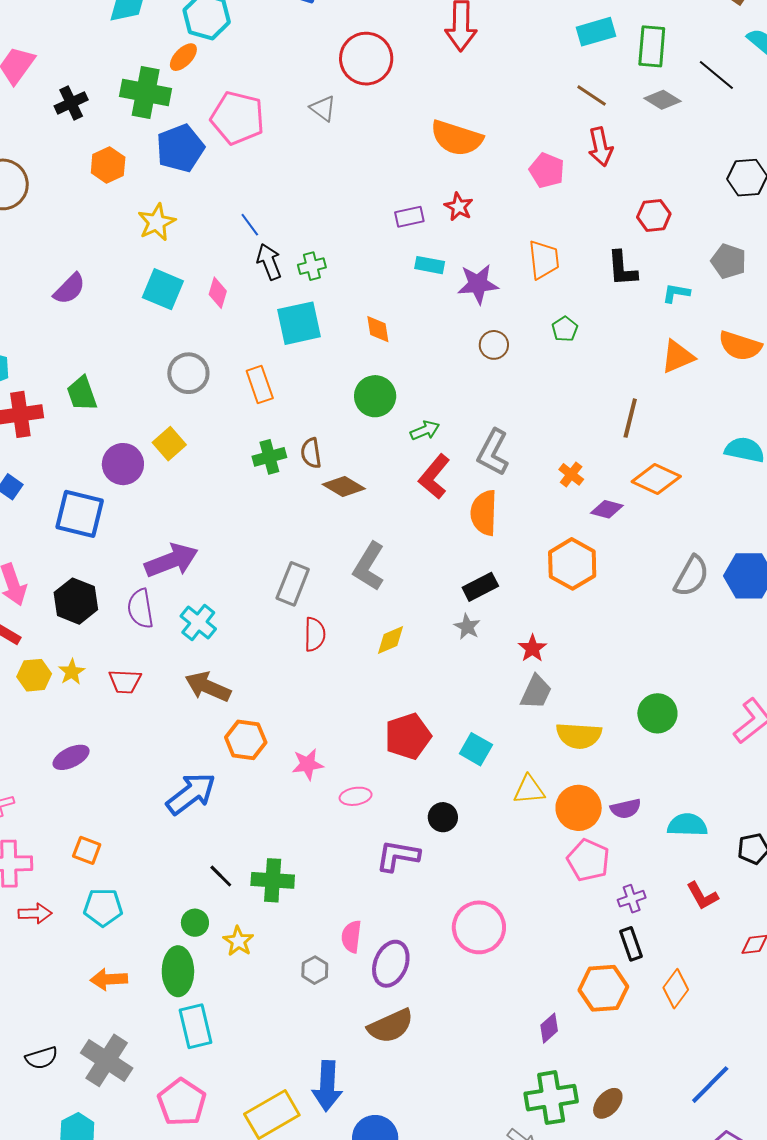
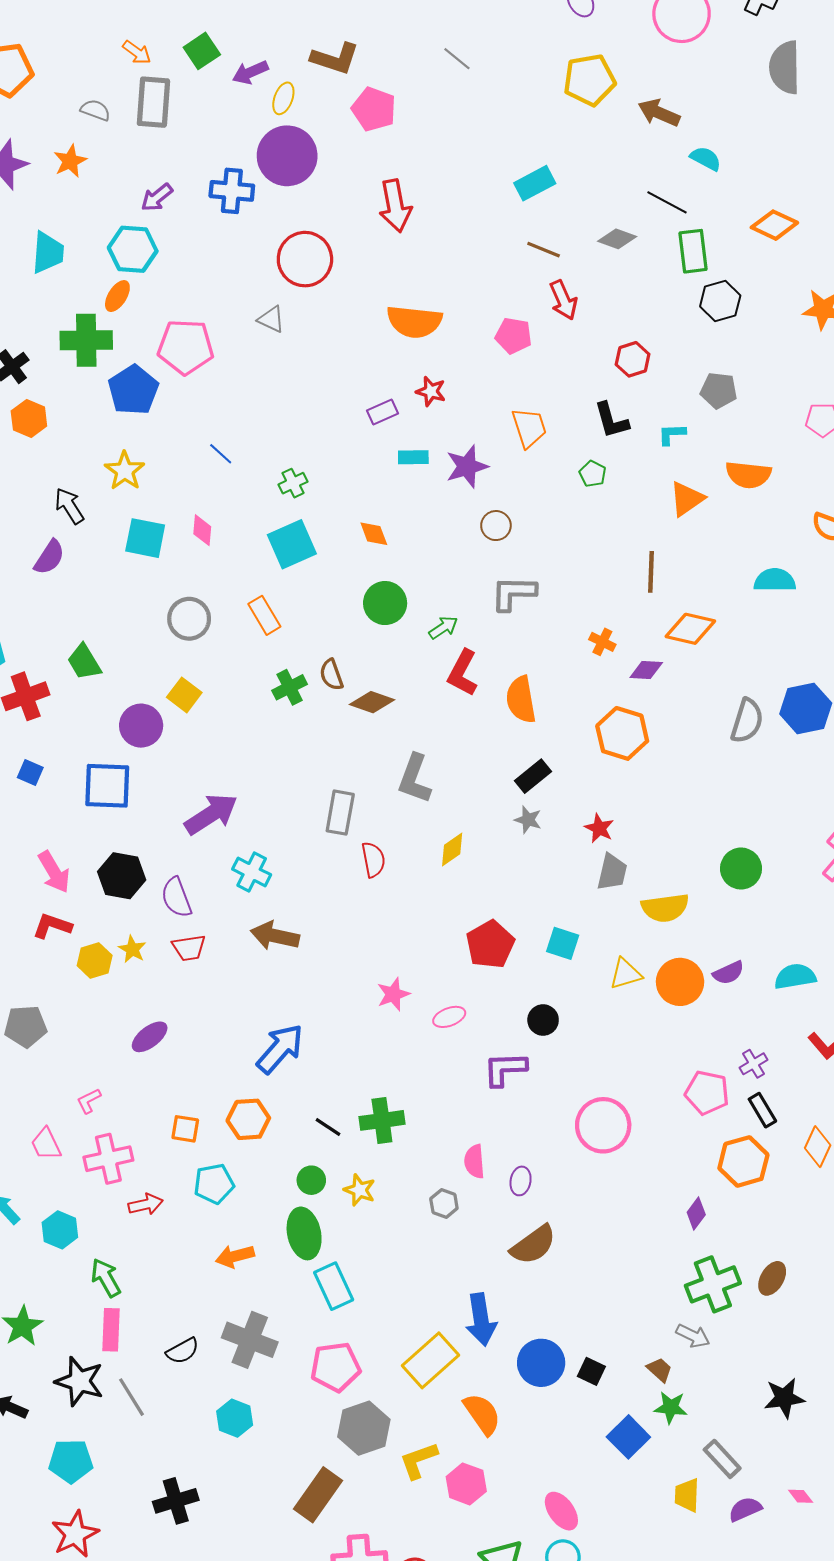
green rectangle: (652, 46) -> (693, 251), moved
orange hexagon: (108, 165) -> (29, 419), moved
black arrow: (269, 262) -> (69, 506), moved
green pentagon: (565, 329) -> (593, 474), moved
gray L-shape: (493, 452) -> (513, 593), moved, turned 75
purple semicircle: (140, 609) -> (176, 897), moved
orange hexagon: (246, 740) -> (248, 1119), moved
pink pentagon: (588, 860) -> (707, 1093), moved
purple ellipse: (391, 964) -> (521, 1181), size x0.6
pink pentagon: (182, 1102) -> (336, 1367), turned -30

